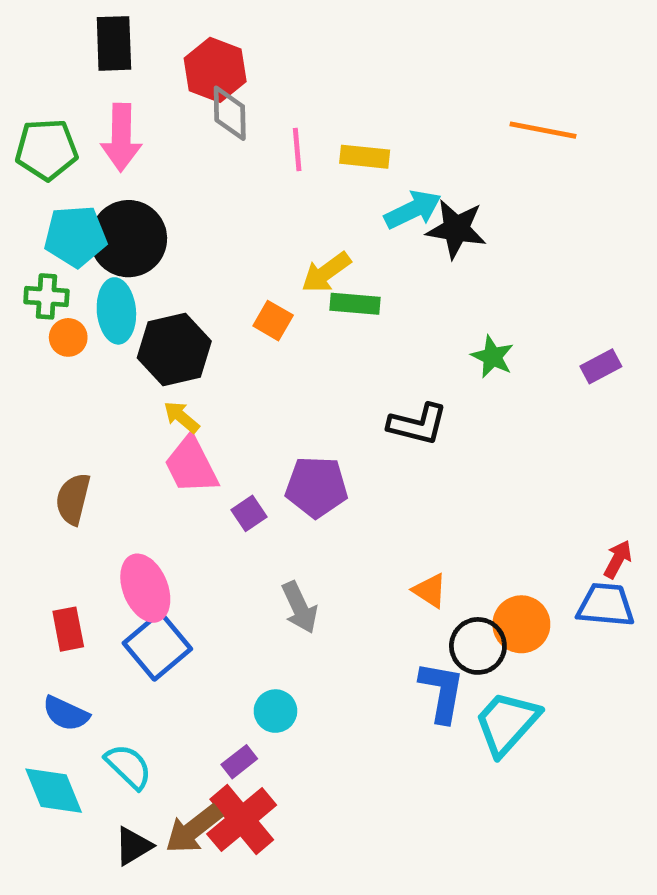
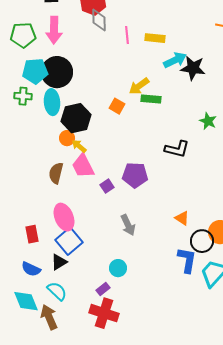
orange circle: (68, 337) -> (67, 138), moved
brown semicircle: (73, 499) -> (56, 173), moved
red cross: (242, 820) -> (104, 313), turned -32
brown arrow: (194, 829) -> (49, 317), moved, turned 105
black triangle: (133, 846) -> (59, 262), moved

